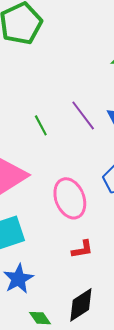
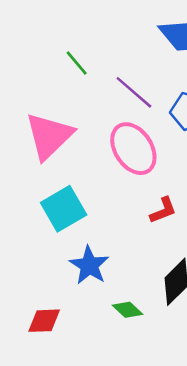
purple line: (83, 115) -> (134, 92), moved

